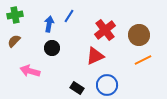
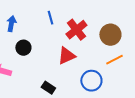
blue line: (69, 16) -> (50, 18), moved, turned -48
blue arrow: (49, 24) -> (11, 24), moved
blue circle: (107, 85) -> (91, 81), moved

